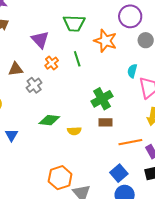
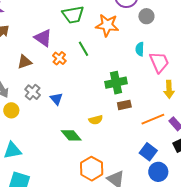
brown triangle: (16, 69) -> (24, 62), moved
gray cross: (34, 85) -> (33, 92), moved
green cross: (102, 99) -> (116, 83), turned 30
green diamond: (49, 120) -> (71, 135), moved, turned 55
blue triangle: (11, 135) -> (56, 99), moved

